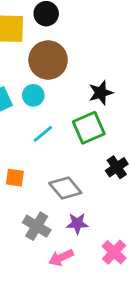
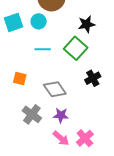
green square: (89, 128) -> (76, 48), turned -30
cyan line: (43, 134) -> (43, 49), turned 35
pink arrow: (61, 258) -> (61, 138), moved, turned -120

